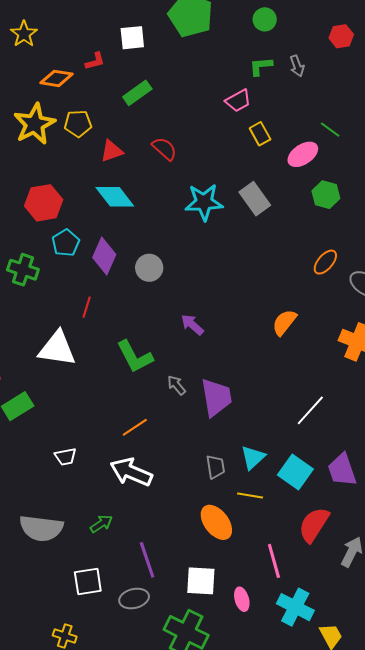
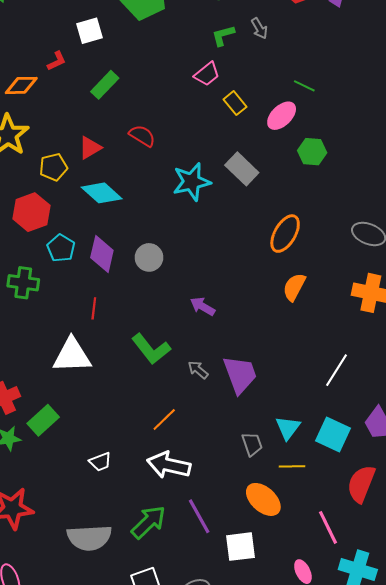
yellow pentagon: (78, 124) -> (53, 167), moved
orange ellipse: (325, 262) -> (285, 234), moved, size x1.4
green arrow: (101, 524) -> (149, 522), size x1.6
purple line: (147, 560) -> (199, 516), moved
white square: (201, 581) -> (240, 547), moved

